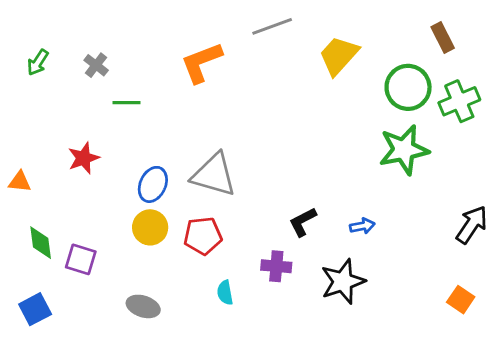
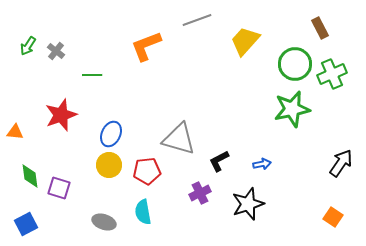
gray cross: (96, 65) -> (56, 51), moved
red star: (84, 158) -> (61, 115), size x1.4
gray triangle: (214, 175) -> (179, 139), moved
purple cross: (276, 266) -> (200, 193), turned -30
cyan semicircle: (225, 293) -> (143, 212), moved, size x1.4

